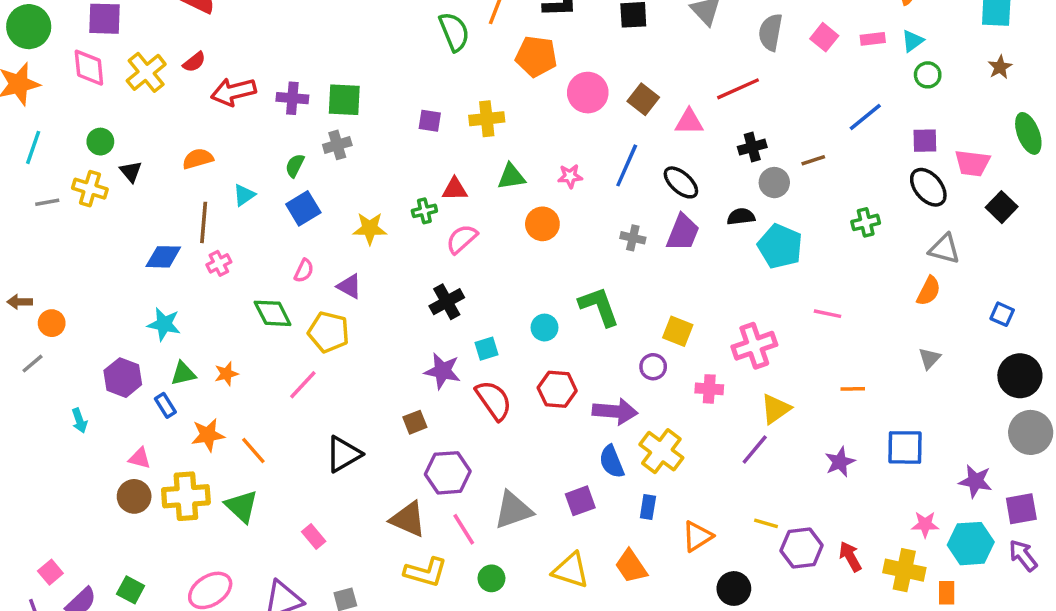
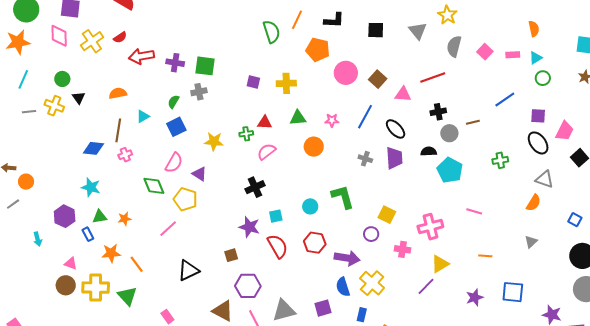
pink trapezoid: (972, 163) -> (565, 131), turned -75
purple trapezoid: (683, 233) -> (394, 158), turned -30
pink semicircle: (304, 271) -> (174, 163), size x1.5

